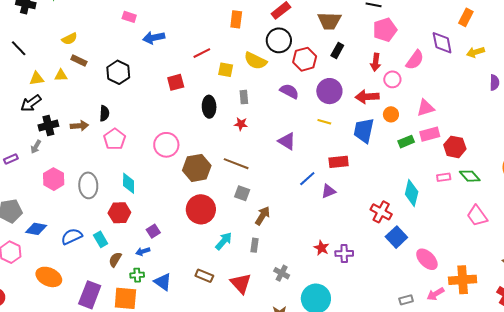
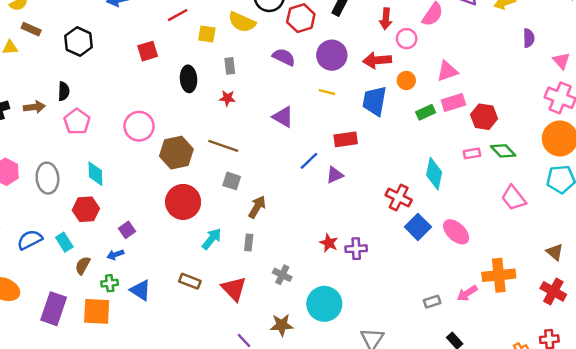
pink ellipse: (427, 259) -> (456, 232), moved

